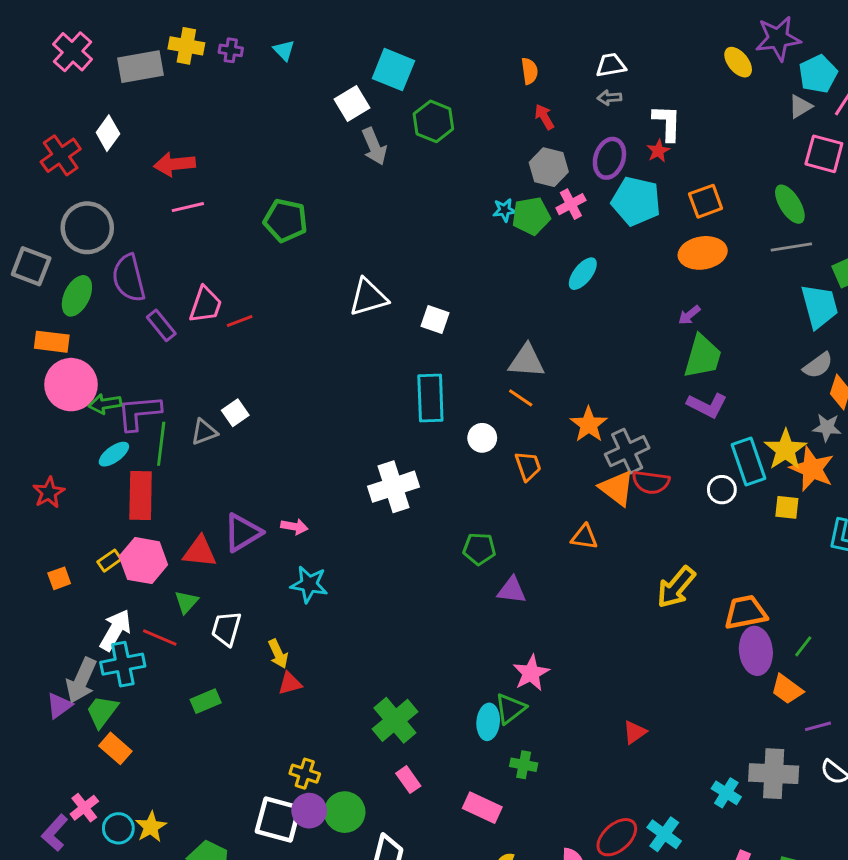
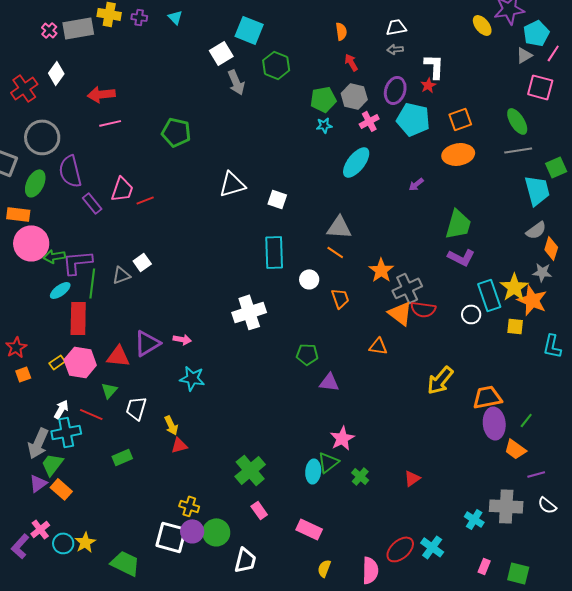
pink cross: (72, 52) -> (49, 30), moved, size x0.6
green pentagon: (531, 216) -> (323, 99), moved
cyan ellipse: (583, 274) -> (356, 162), moved, size x1.4
purple arrow: (689, 315) -> (416, 184), moved
red star: (49, 493) -> (16, 347), moved
white arrow: (115, 630) -> (61, 409), size x0.7
purple triangle: (59, 706) -> (38, 483), moved
green cross: (524, 765) -> (360, 476), moved, turned 30

